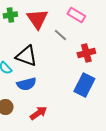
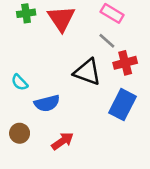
gray line: (60, 35) -> (107, 41), moved
black triangle: (26, 56) -> (87, 72), moved

